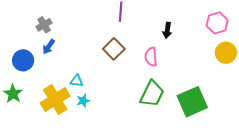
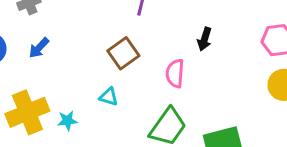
blue arrow: (49, 47) -> (39, 48), moved
cyan triangle: (77, 81) -> (109, 97), moved

